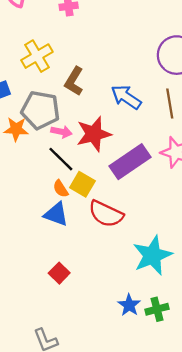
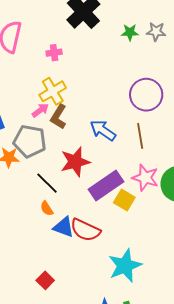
yellow cross: (37, 56) -> (53, 91), moved
pink arrow: (61, 132) -> (40, 110), moved, turned -48
yellow square: (82, 184) -> (124, 200), moved
blue triangle: (56, 214) -> (64, 227), moved

